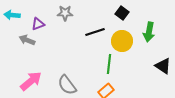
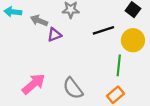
purple triangle: (38, 24) -> (54, 35), moved
gray arrow: (27, 40) -> (39, 21), moved

